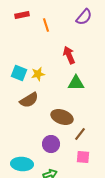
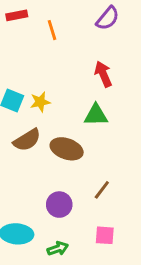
red arrow: (69, 55) -> (103, 74), moved
brown ellipse: (62, 117) -> (67, 149), moved
pink square: (83, 157) -> (105, 235), moved

